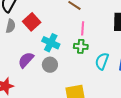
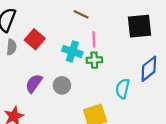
cyan cross: (51, 43) -> (72, 51), moved
cyan semicircle: (102, 61) -> (123, 89), moved

